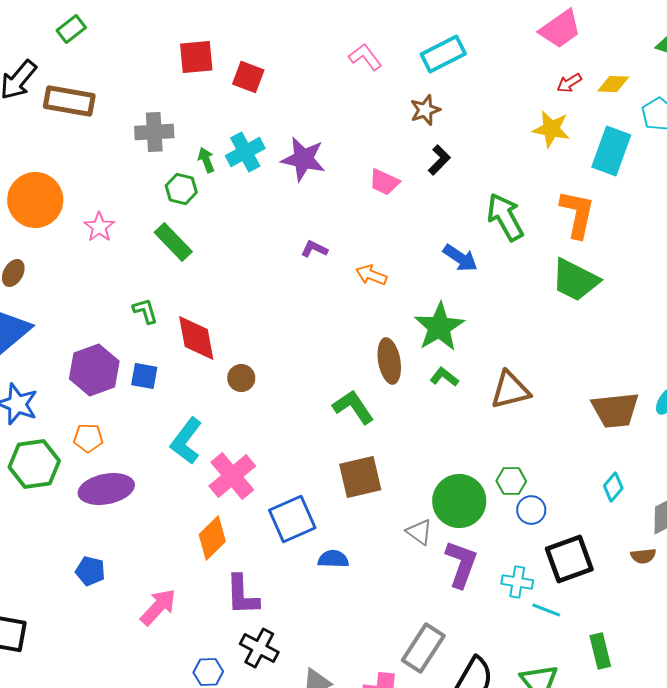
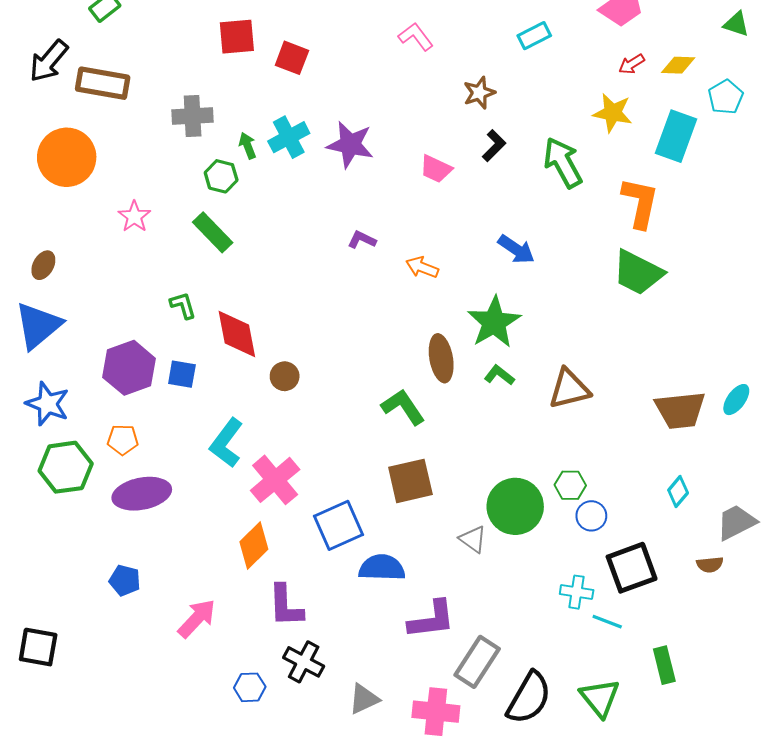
cyan rectangle: (443, 54) -> (534, 36), moved, size x0.7
orange circle: (35, 200) -> (67, 157), moved
green arrow: (505, 217) -> (563, 163), moved
blue semicircle: (333, 559) -> (382, 568), size x1.4
purple L-shape: (461, 564) -> (432, 620), moved, turned 63

